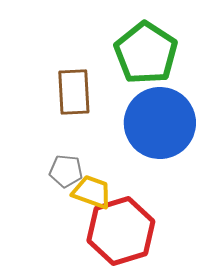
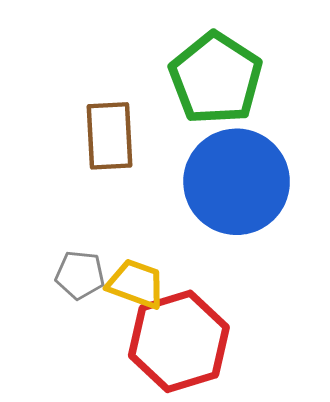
gray pentagon: (66, 171) -> (80, 275), moved

